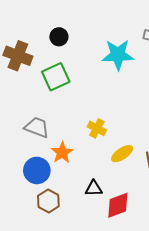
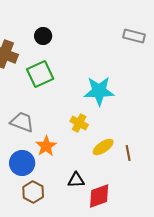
cyan star: (118, 55) -> (99, 91), moved

